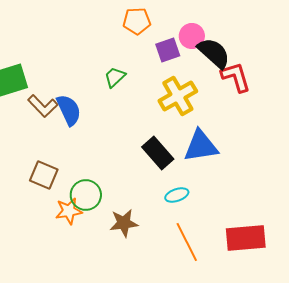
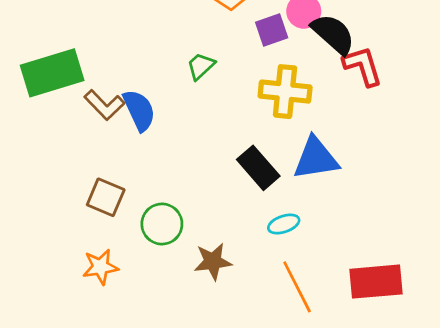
yellow cross: (178, 96) -> (285, 92), turned 36
orange star: (69, 211) -> (100, 267), moved

